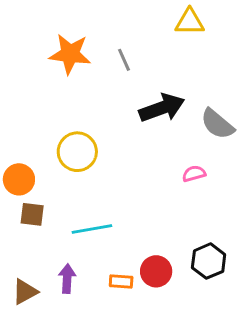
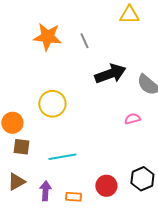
orange rectangle: (121, 282) -> (73, 197), moved
brown triangle: (25, 292) -> (16, 182), moved

